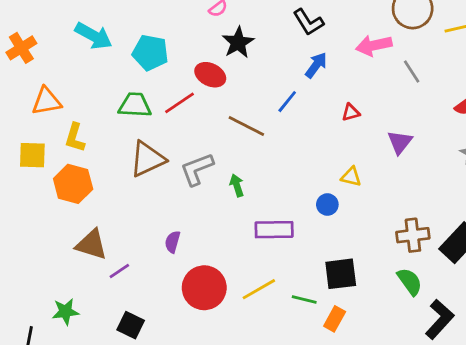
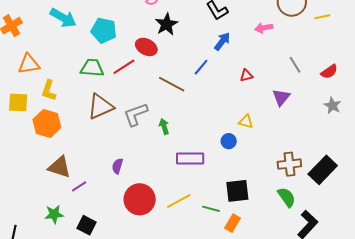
pink arrow: (374, 45) -> (264, 28), size x0.7
gray line: (412, 72) -> (295, 65), moved
green star: (65, 312) -> (54, 214), moved

